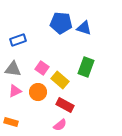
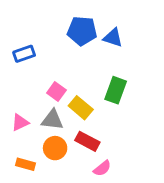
gray triangle: (13, 69) -> (52, 120), moved
orange circle: (38, 92) -> (55, 148), moved
orange rectangle: (11, 122) -> (25, 164), moved
pink semicircle: (60, 125) -> (102, 168), moved

